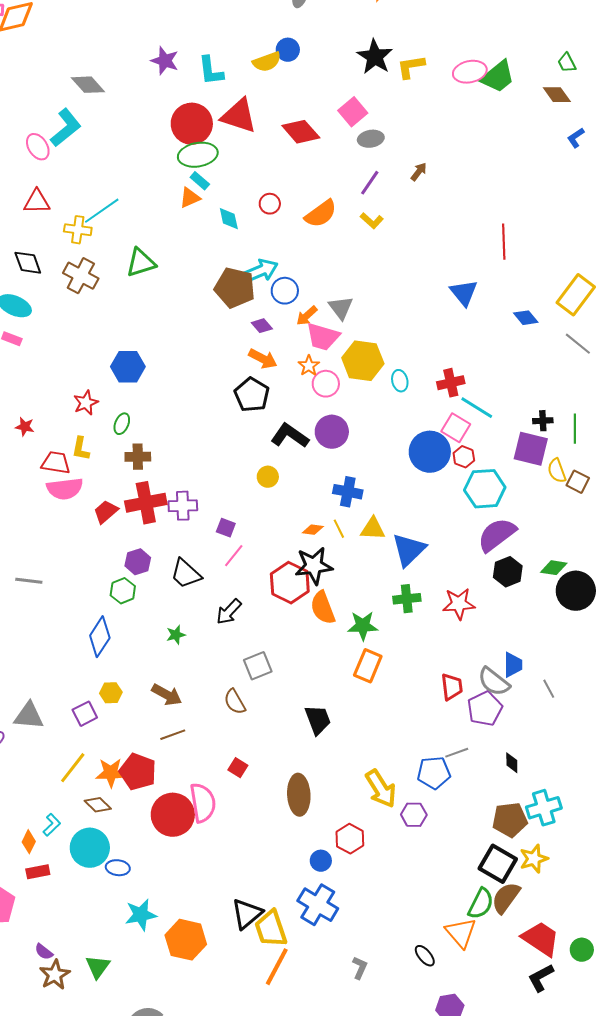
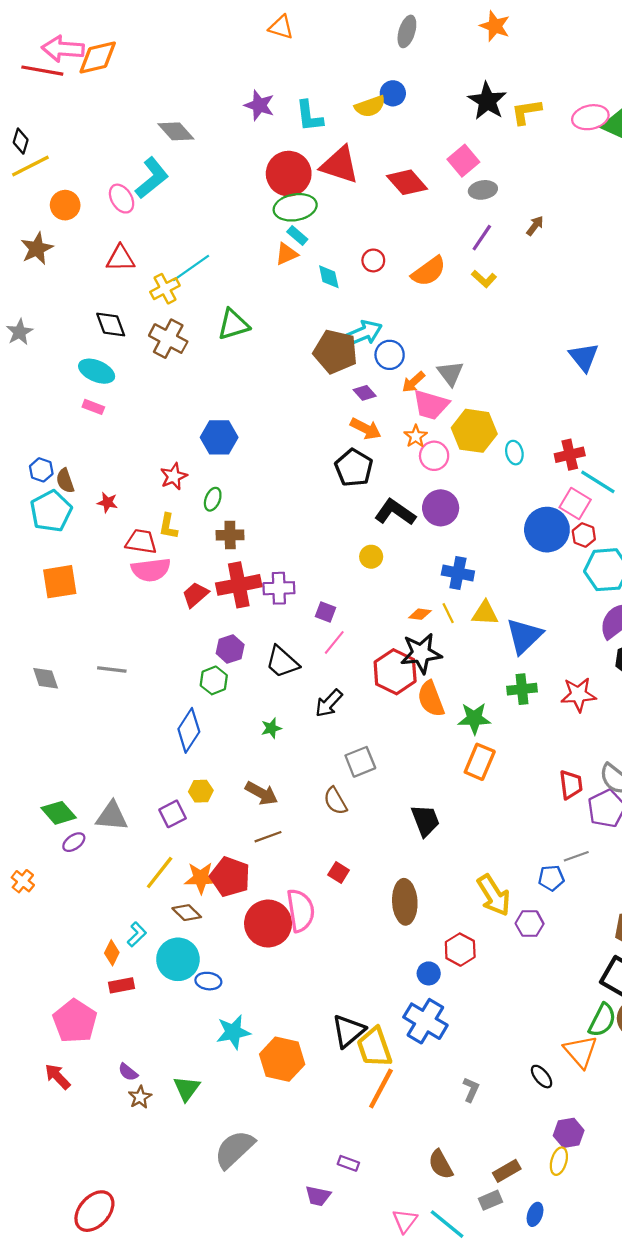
yellow cross: (78, 230) -> (165, 289), turned -36
blue pentagon: (434, 773) -> (551, 878), size x0.7
brown star: (55, 975) -> (140, 1097), size x0.7

